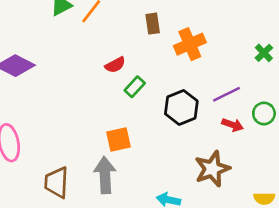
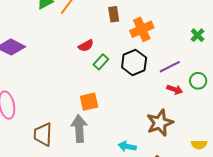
black hexagon: (181, 107) -> (134, 63), moved

